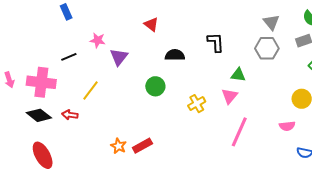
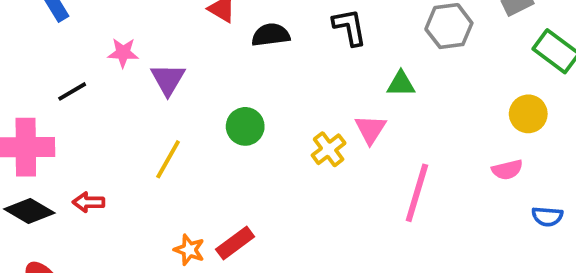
black semicircle: (175, 55) -> (271, 35), moved
yellow line: (90, 90) -> (168, 159), moved
pink triangle: (230, 96) -> (371, 129), moved

